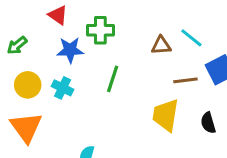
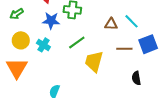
green line: (113, 79) -> (77, 43), turned 30
yellow trapezoid: (166, 115) -> (94, 61), moved

